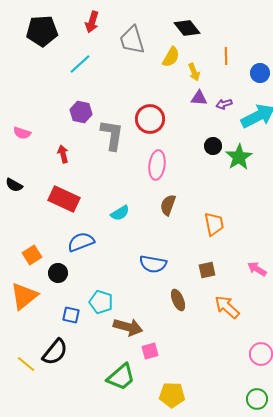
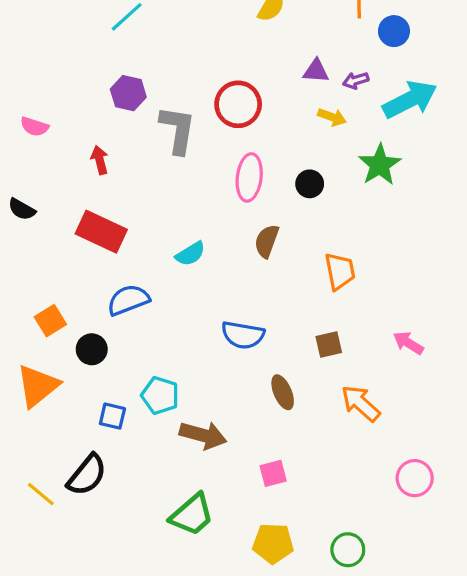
yellow arrow: (194, 72) -> (332, 117), moved, turned -48
blue circle: (260, 73) -> (394, 31), moved
black circle: (213, 146) -> (310, 184), moved
pink square: (150, 351) -> (273, 473), moved
green circle: (257, 399) -> (348, 550), moved

